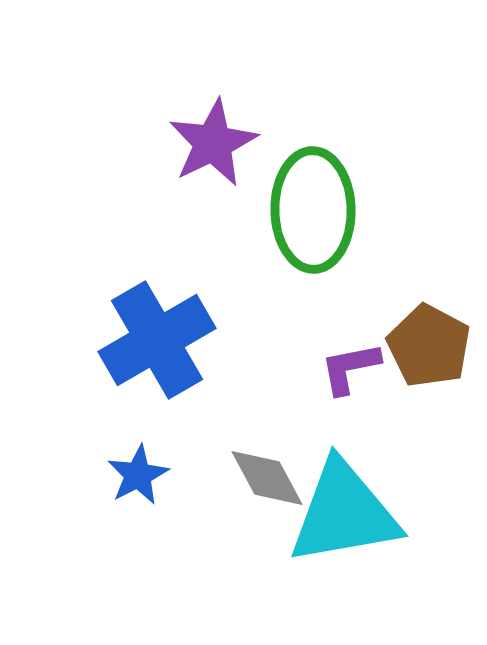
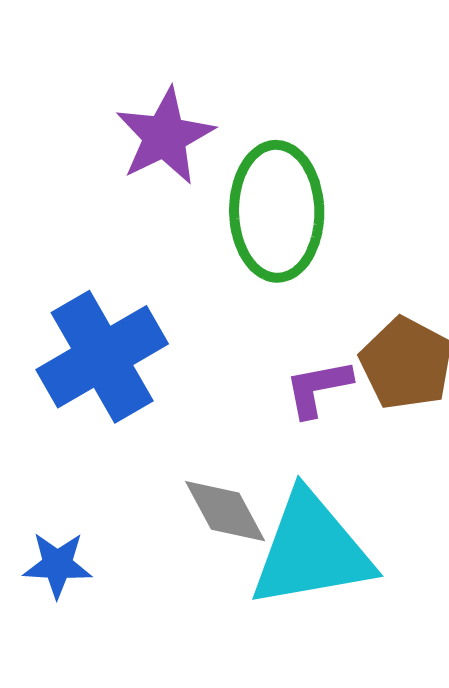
blue star: (138, 475) -> (57, 565), moved, turned 30

